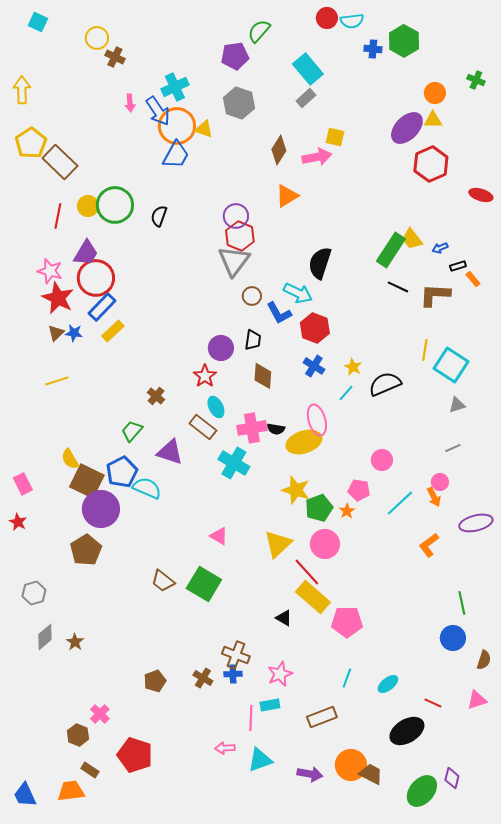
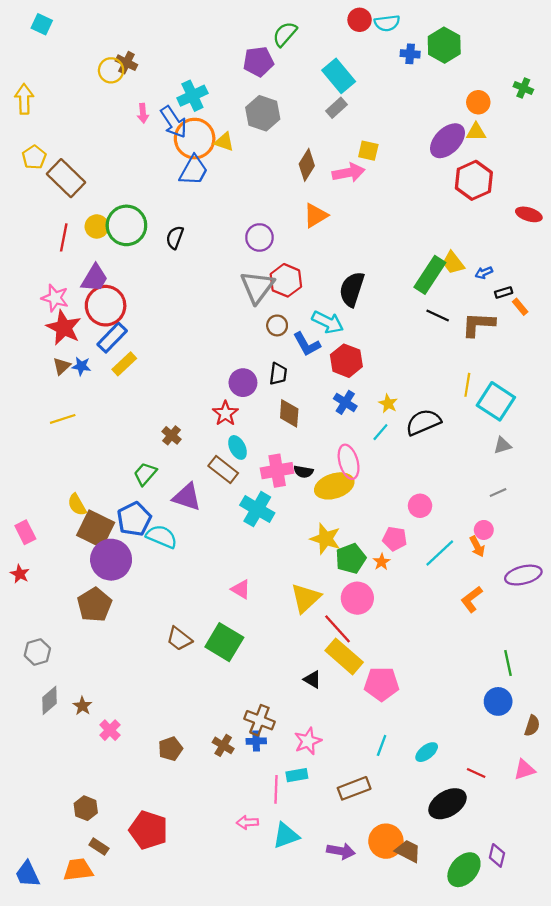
yellow circle: (97, 38) -> (111, 70), moved
yellow pentagon: (31, 143) -> (34, 157), size x0.7
red hexagon: (240, 236) -> (286, 280), moved
pink cross: (100, 714) -> (110, 730), moved

